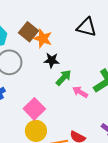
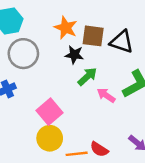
black triangle: (87, 27) -> (122, 42), moved
brown square: (28, 32) -> (93, 36), moved, turned -36

